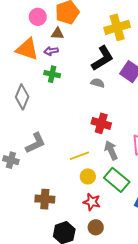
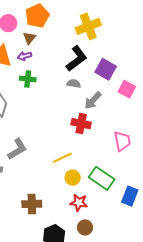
brown triangle: (57, 34) -> (29, 38), turned -48
gray arrow: (111, 150) -> (93, 100), moved, turned -108

